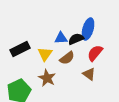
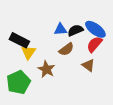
blue ellipse: (88, 29) -> (95, 29), moved, turned -70
black rectangle: (20, 49) -> (19, 40), turned 54
yellow triangle: (45, 54) -> (28, 52), moved

